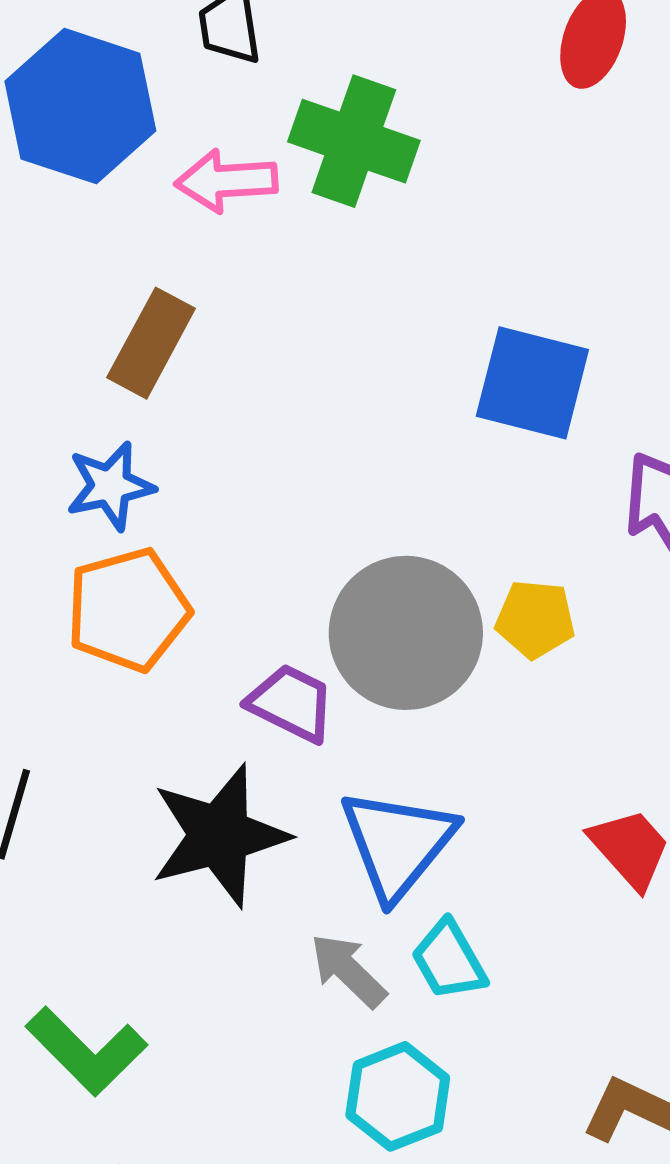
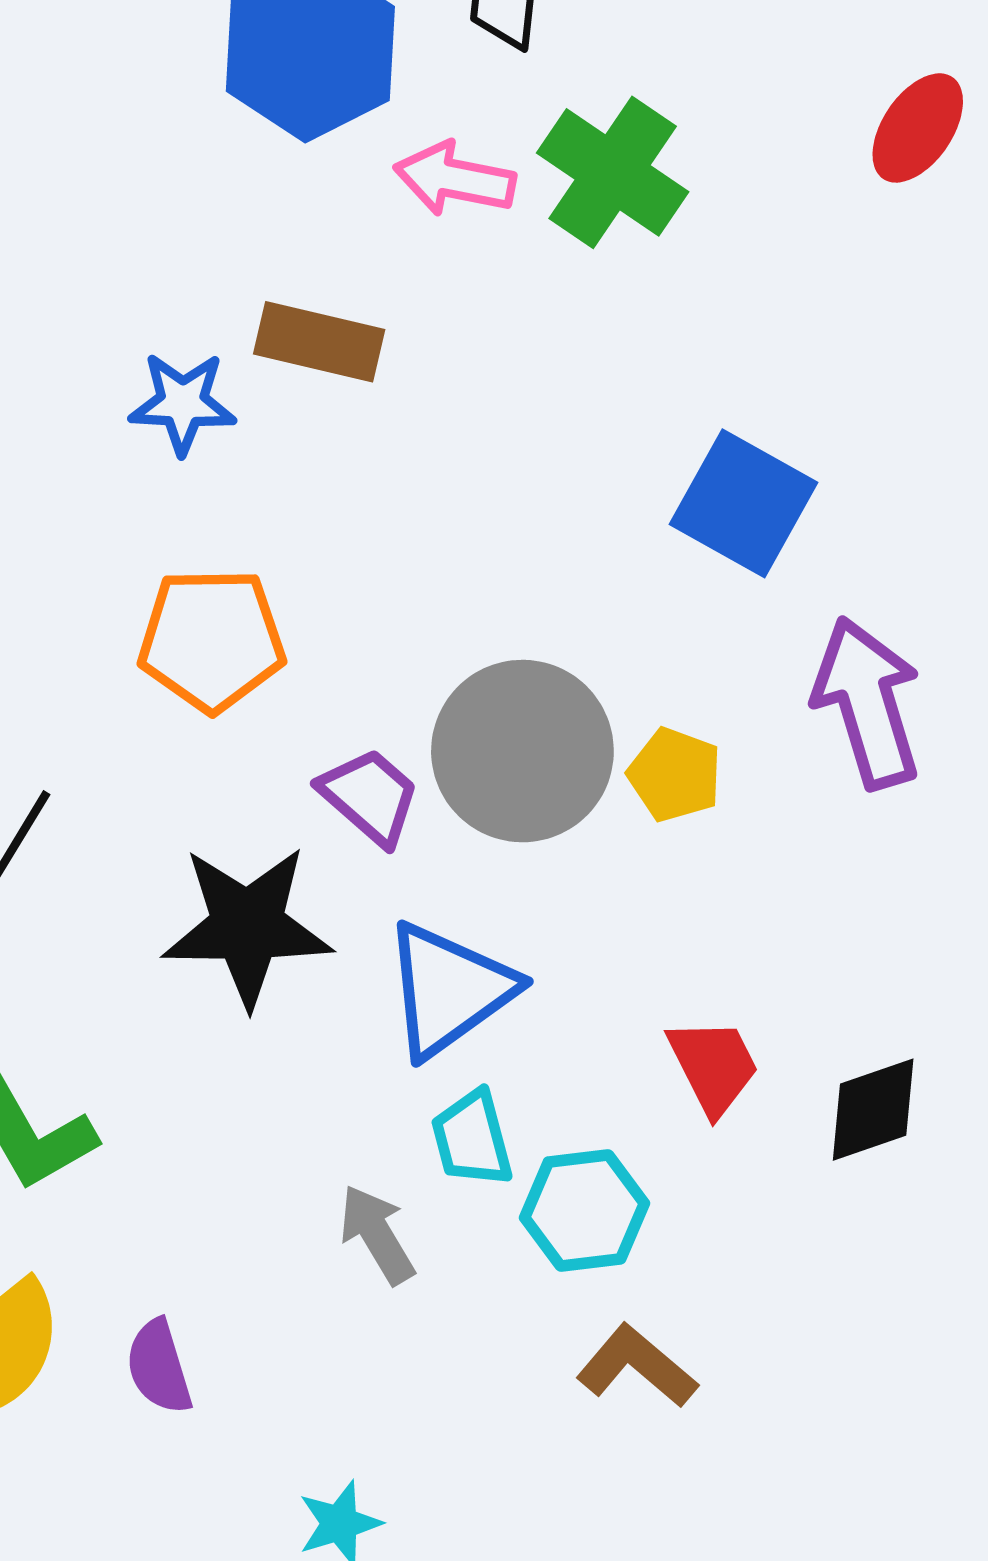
brown rectangle: (151, 343) -> (319, 342), turned 60
blue star: (110, 486) -> (183, 403), moved
gray arrow: (348, 970) -> (377, 1234), moved
cyan hexagon: (398, 1096) -> (585, 1210), moved

